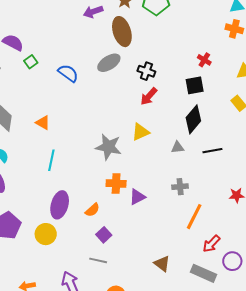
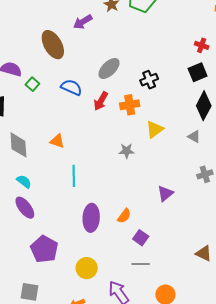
brown ellipse: (122, 32) -> (53, 45), moved
black cross: (146, 71) -> (149, 80), moved, turned -30
red arrow: (149, 96) -> (101, 101), moved
gray star: (108, 147) -> (127, 151), size x0.6
gray triangle: (178, 147) -> (194, 137), turned 48
orange cross: (116, 183) -> (130, 105), moved
yellow circle: (46, 234) -> (87, 268), moved

